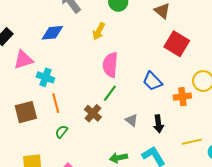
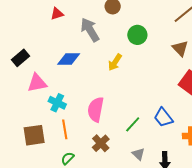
pink semicircle: (110, 65) -> (96, 110), moved
green line: (110, 93) -> (133, 124), moved

